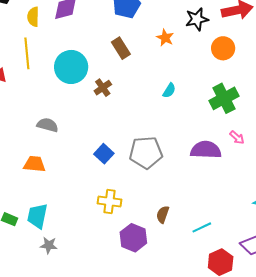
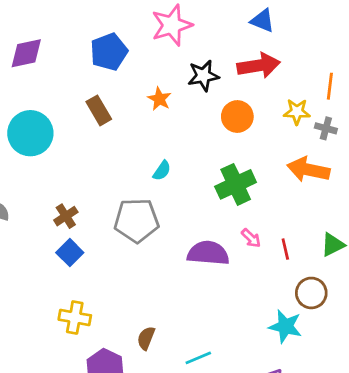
brown cross: (103, 88) -> (66, 216), moved
gray pentagon: (146, 153) -> (136, 220), moved

